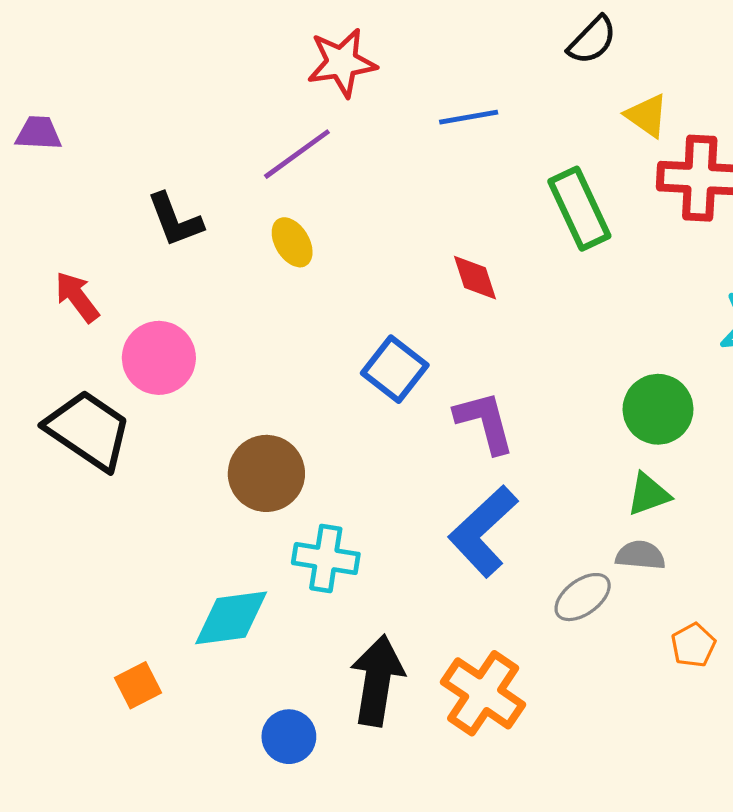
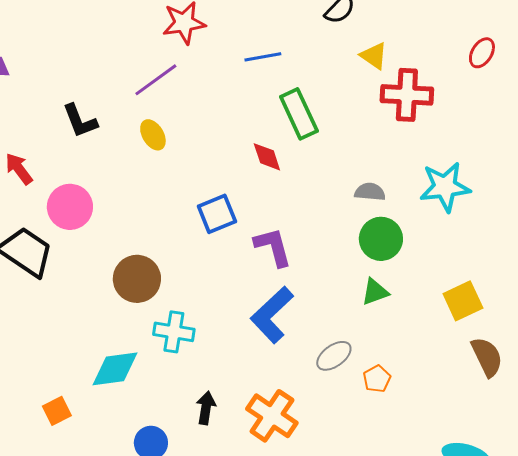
green rectangle: (579, 209) -> (299, 114), moved
blue square: (395, 369) -> (217, 214), turned 30
gray semicircle: (640, 555) -> (370, 192), moved
orange pentagon: (693, 645) -> (377, 379), moved
black arrow: (377, 680) -> (206, 408), size x0.6

